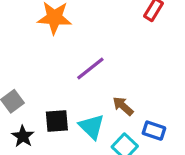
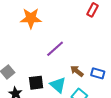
blue rectangle: (154, 131) -> (98, 73), moved

